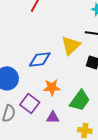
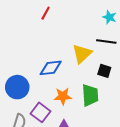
green trapezoid: (80, 100) -> (90, 95), moved, turned -40

